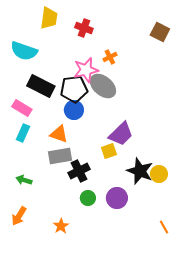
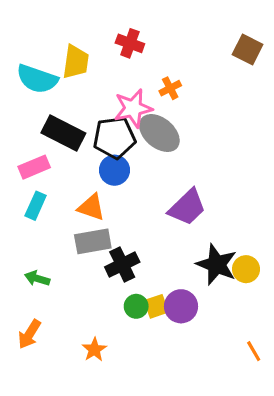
yellow trapezoid: (49, 18) -> (76, 62), moved
pink rectangle: (22, 108) -> (34, 167), turned -54
yellow square: (109, 151) -> (156, 306), moved

